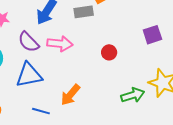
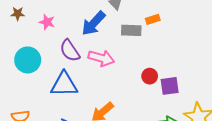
purple square: (152, 35) -> (170, 86), moved

